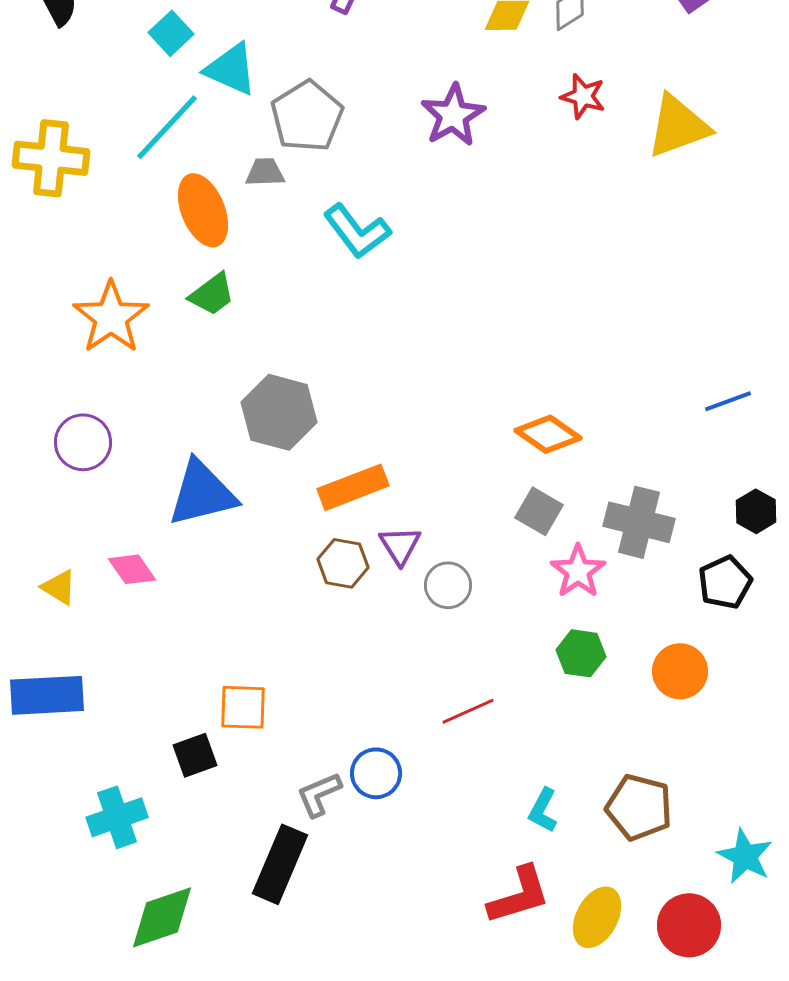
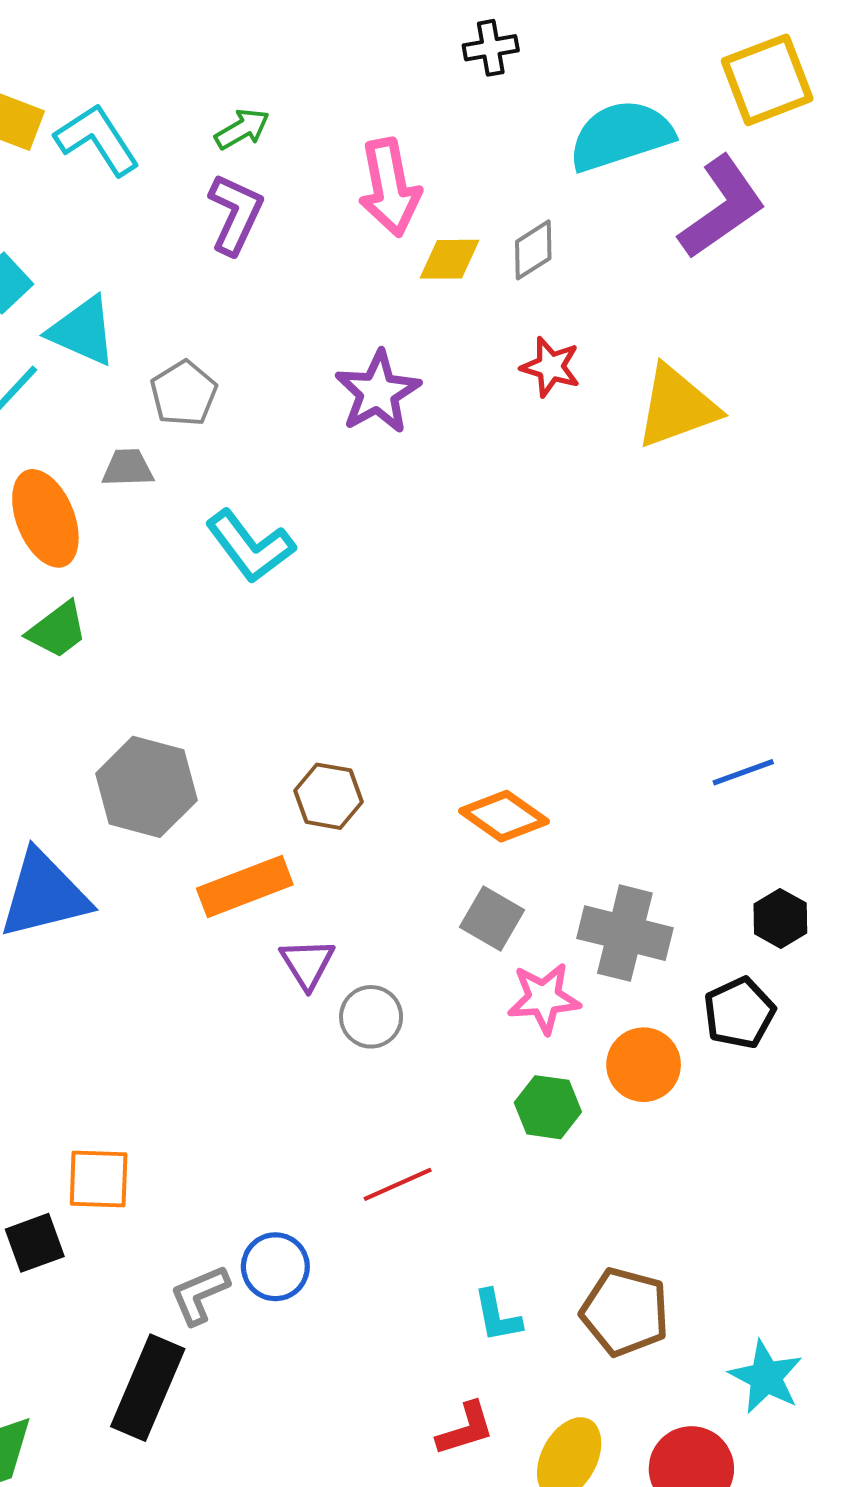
gray pentagon: (307, 116) -> (184, 393), size x0.7
brown hexagon: (343, 563) -> (329, 796), moved
pink star: (578, 571) -> (544, 998), turned 30
orange circle: (680, 671) -> (644, 1065), moved
cyan L-shape: (543, 810) -> (497, 1316), turned -39
red L-shape: (519, 895) -> (465, 1429), size x0.7

